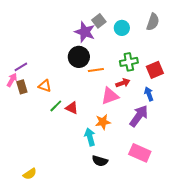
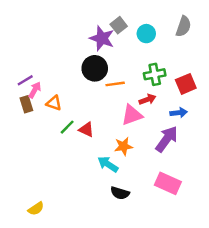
pink arrow: (12, 80) -> (35, 90), moved
blue arrow: (149, 94) -> (179, 113), turned 104
cyan arrow: (90, 137) -> (108, 164), turned -42

